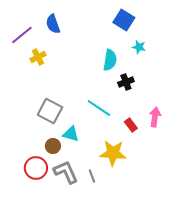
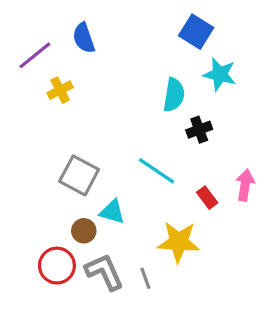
cyan star: (139, 47) -> (220, 74), size x1.5

